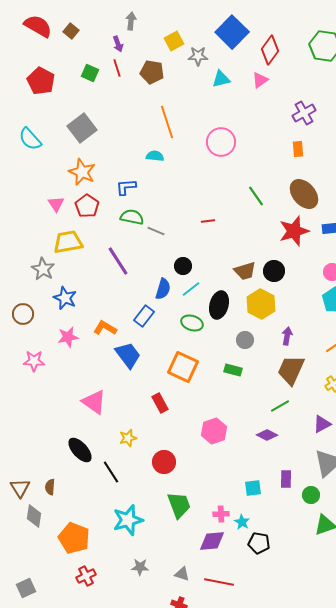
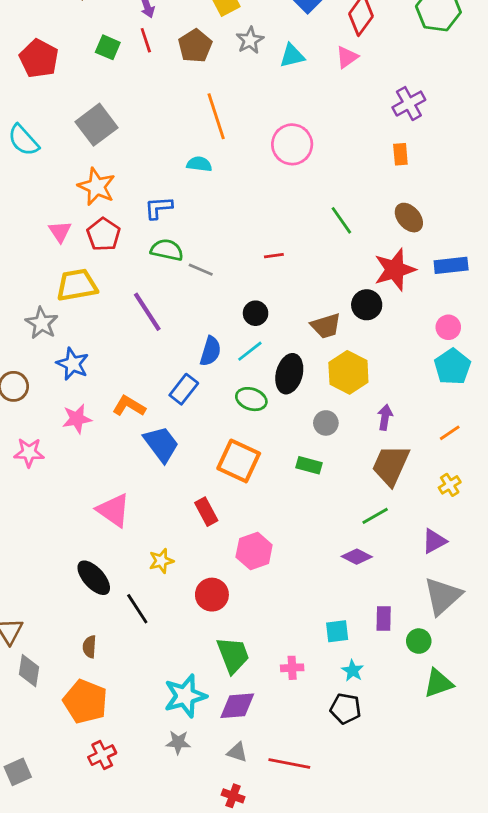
gray star: (198, 56) -> (250, 40), moved, turned -30
brown pentagon: (152, 72) -> (195, 46), turned 30
brown ellipse: (304, 194) -> (409, 218), size x0.7
black circle: (183, 266) -> (256, 313), moved
black circle: (274, 271) -> (367, 305), moved
pink hexagon: (214, 431) -> (254, 551), moved
brown semicircle: (50, 487) -> (89, 647), moved
cyan star: (128, 520) -> (185, 696), moved
cyan star: (242, 522) -> (353, 671), moved
purple diamond: (212, 541) -> (237, 706), moved

